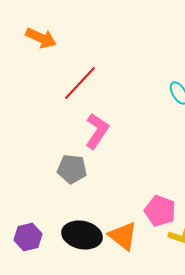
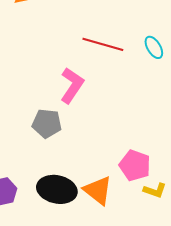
red line: (80, 83) -> (103, 44), moved, turned 63

